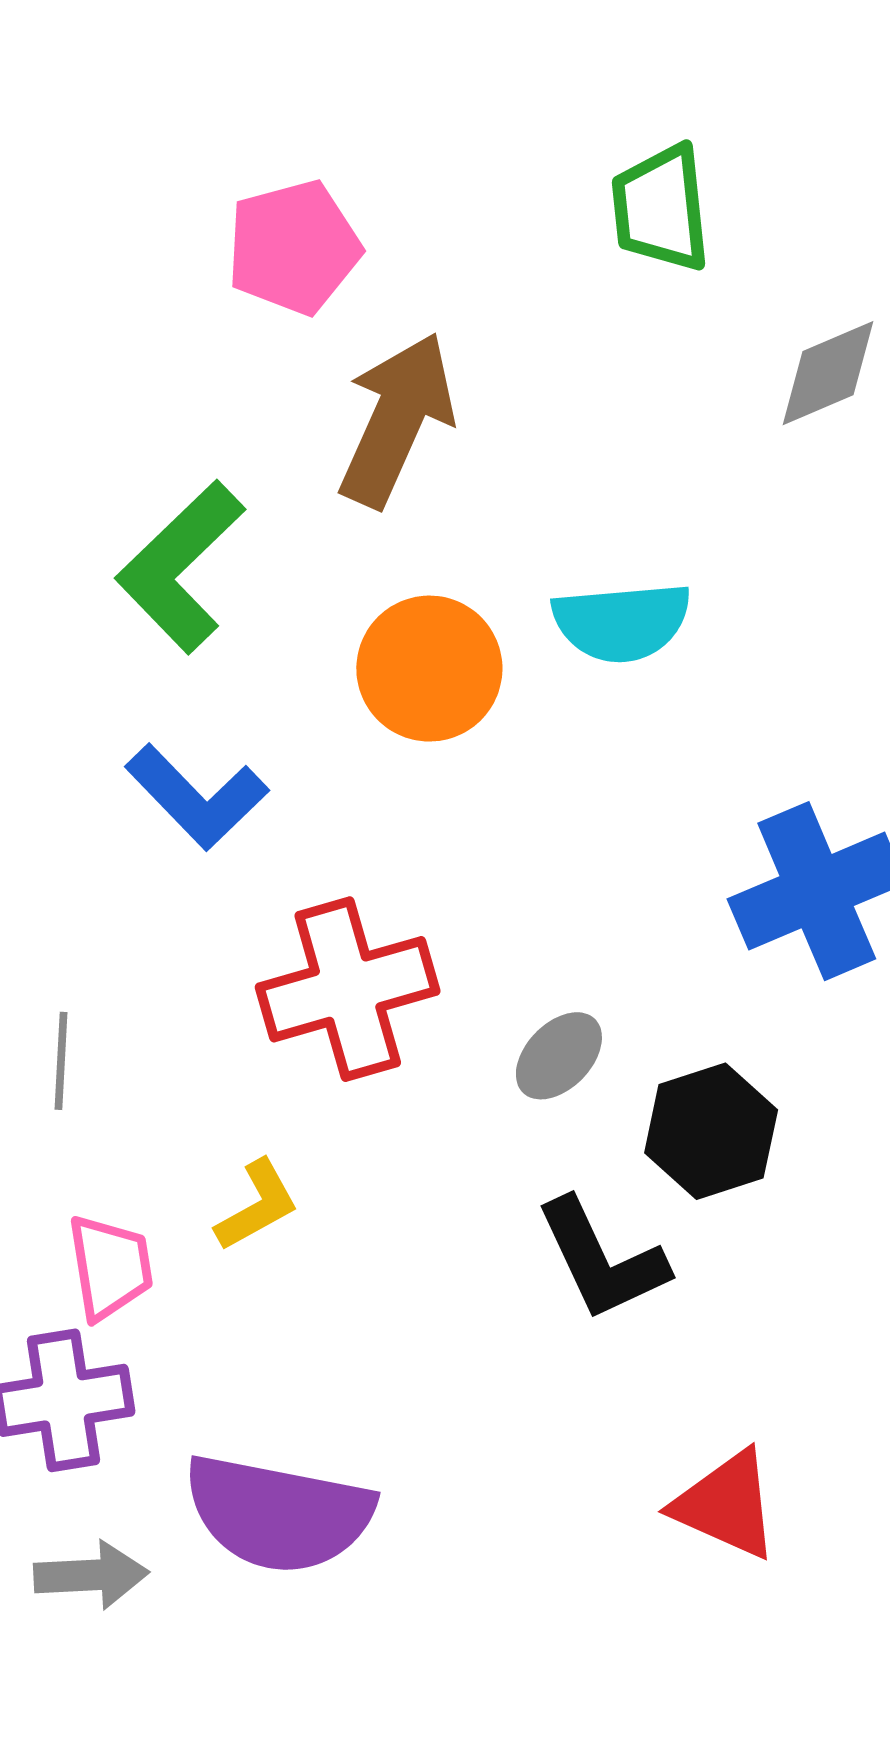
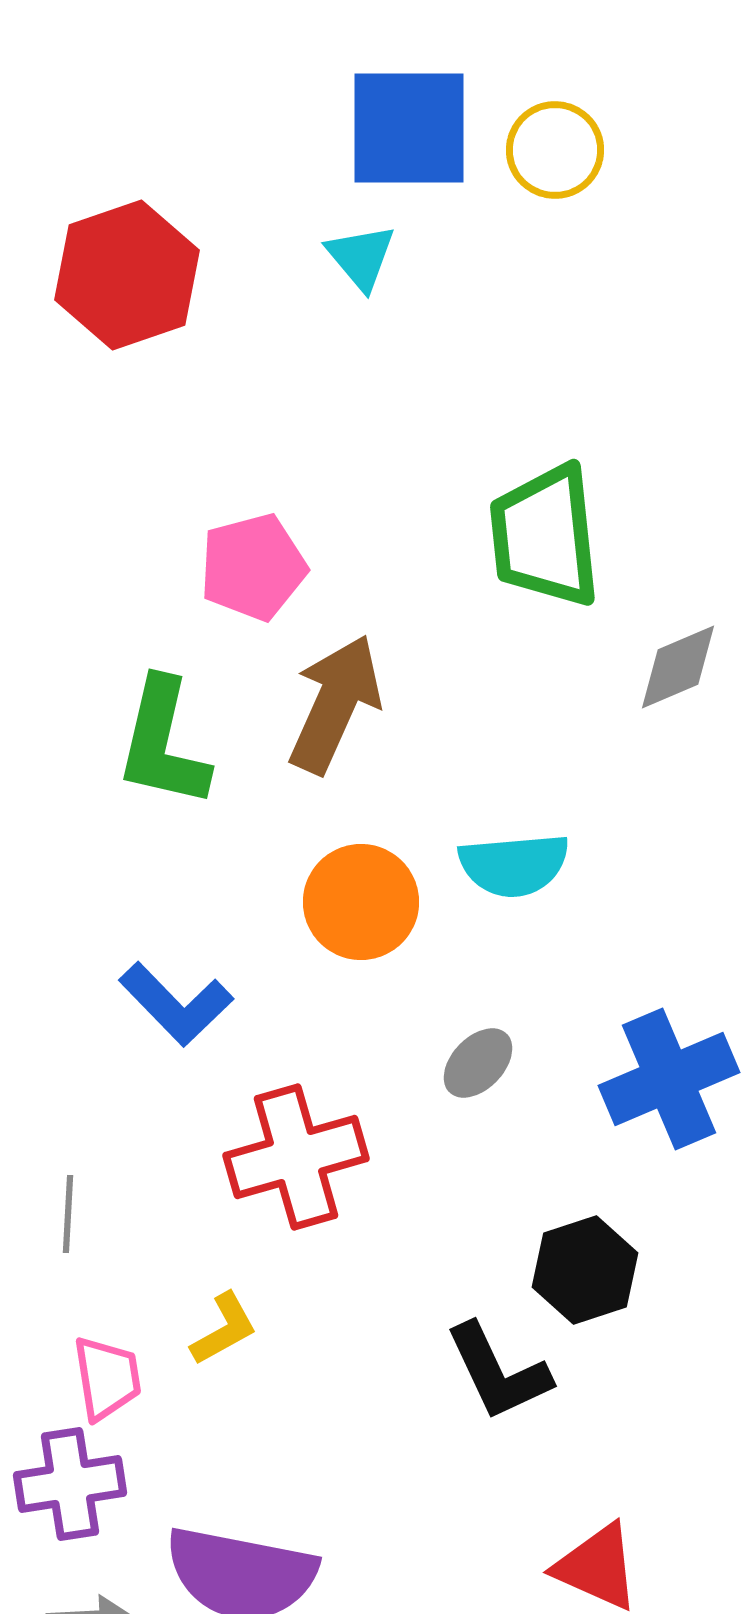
green trapezoid: (661, 208) -> (545, 536), size x1.4
green L-shape: (180, 567) -> (163, 743), moved, turned -33
gray ellipse: (559, 1056) -> (478, 1063), moved

